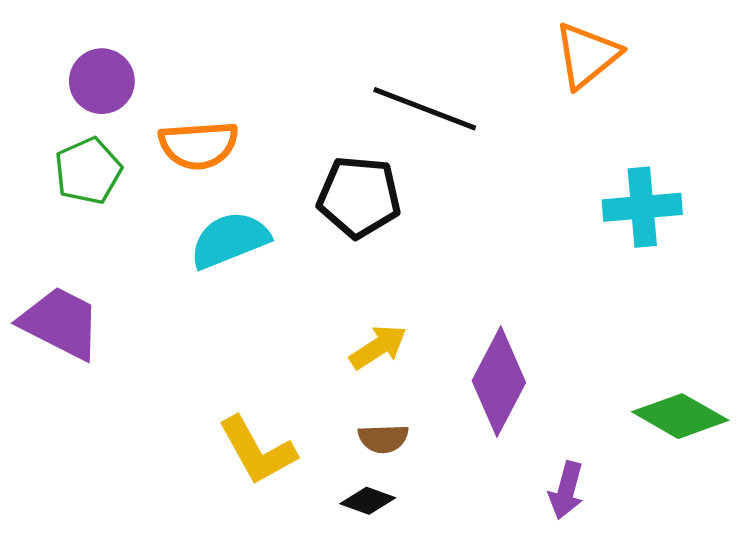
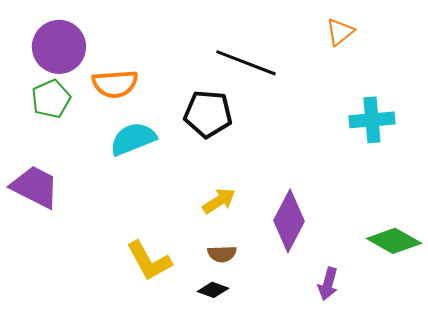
orange triangle: (587, 55) -> (340, 32), size x0.7
purple circle: (102, 81) -> (59, 47), size x1.4

